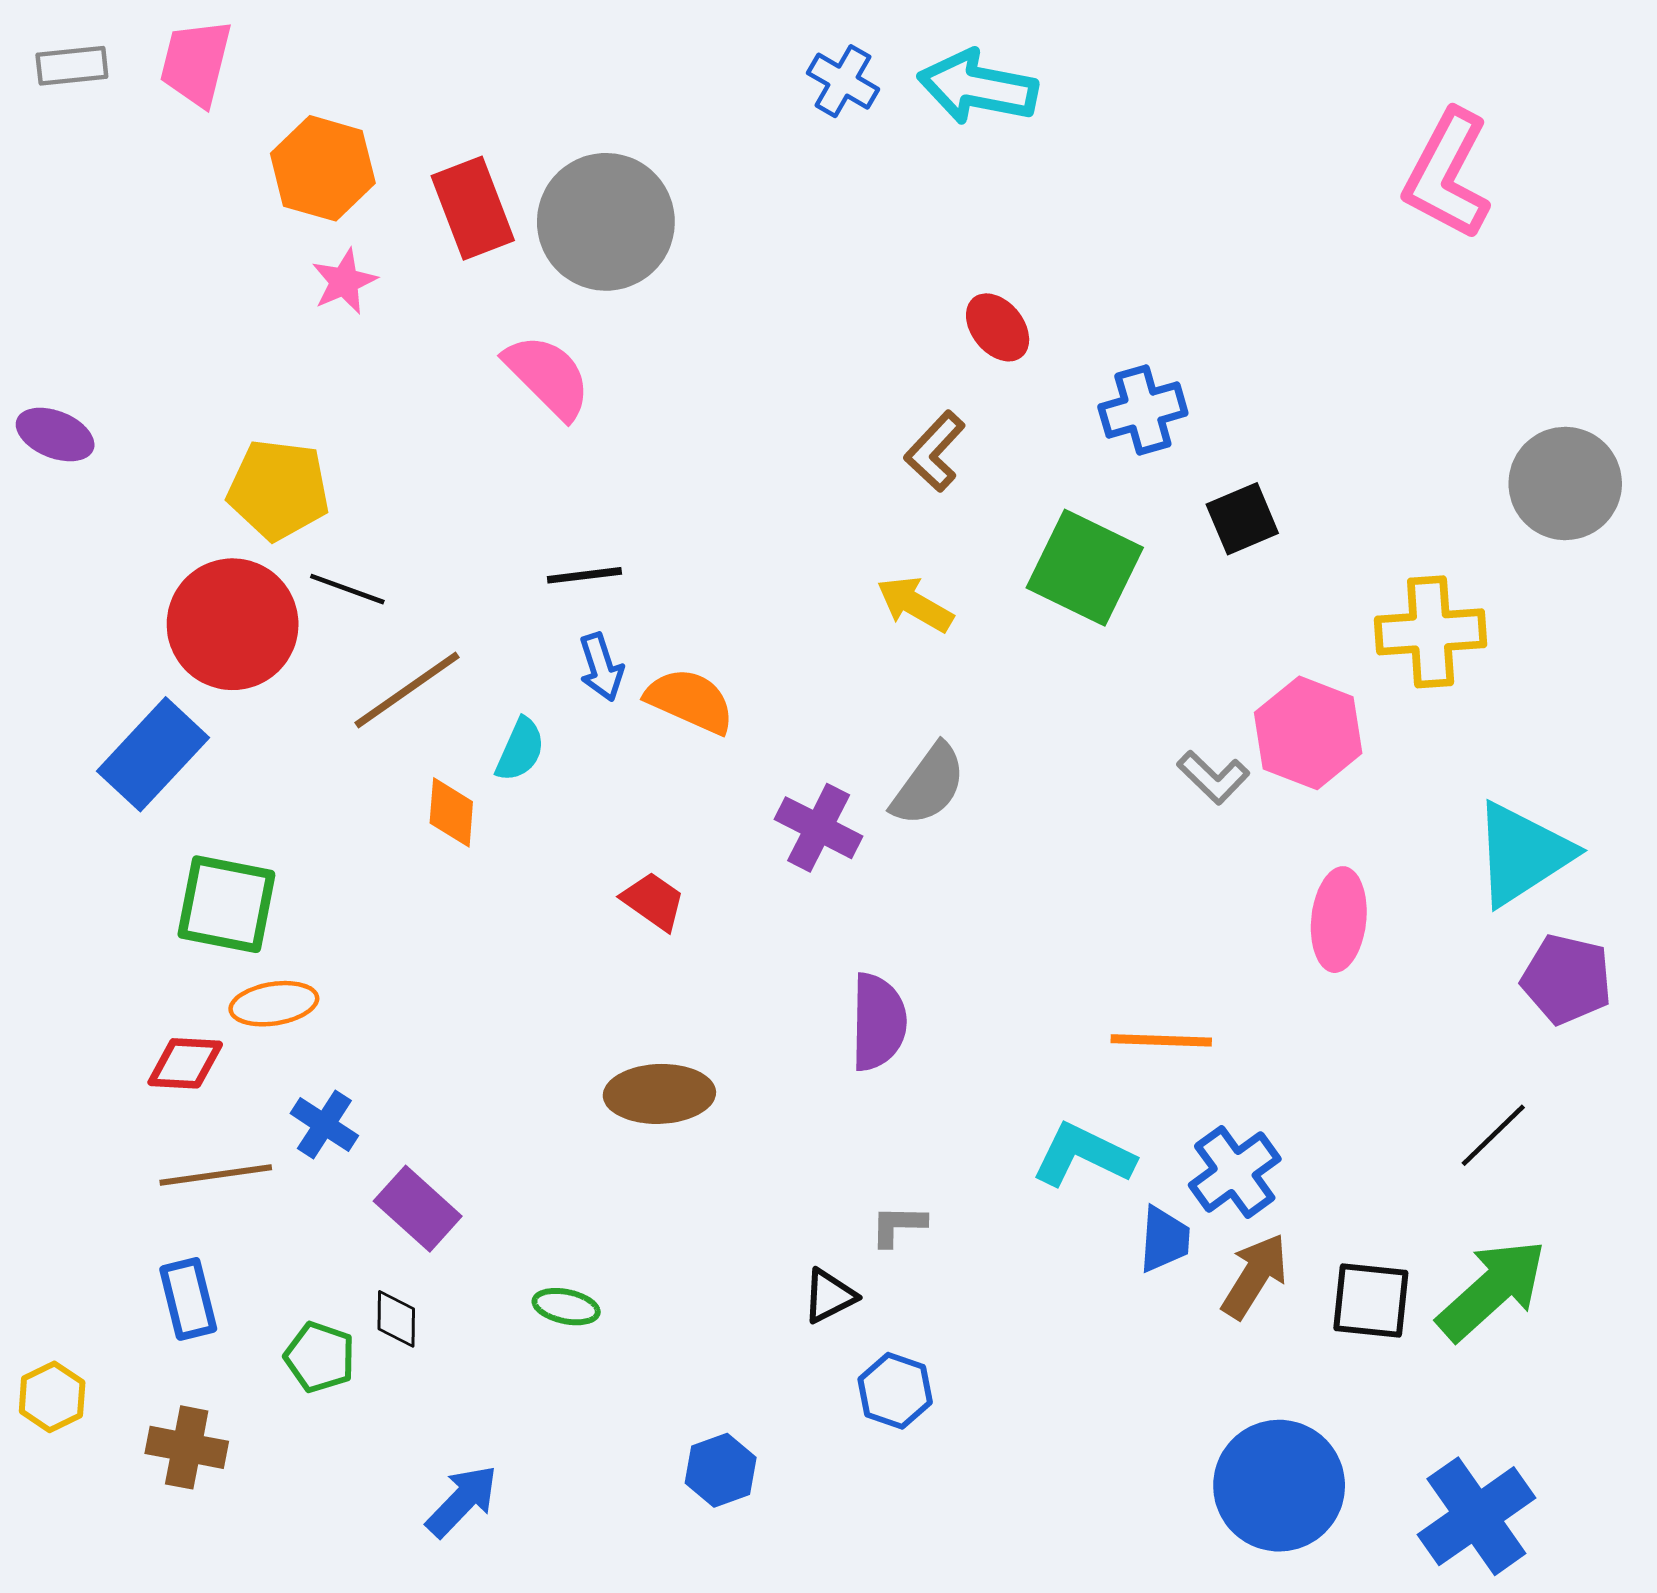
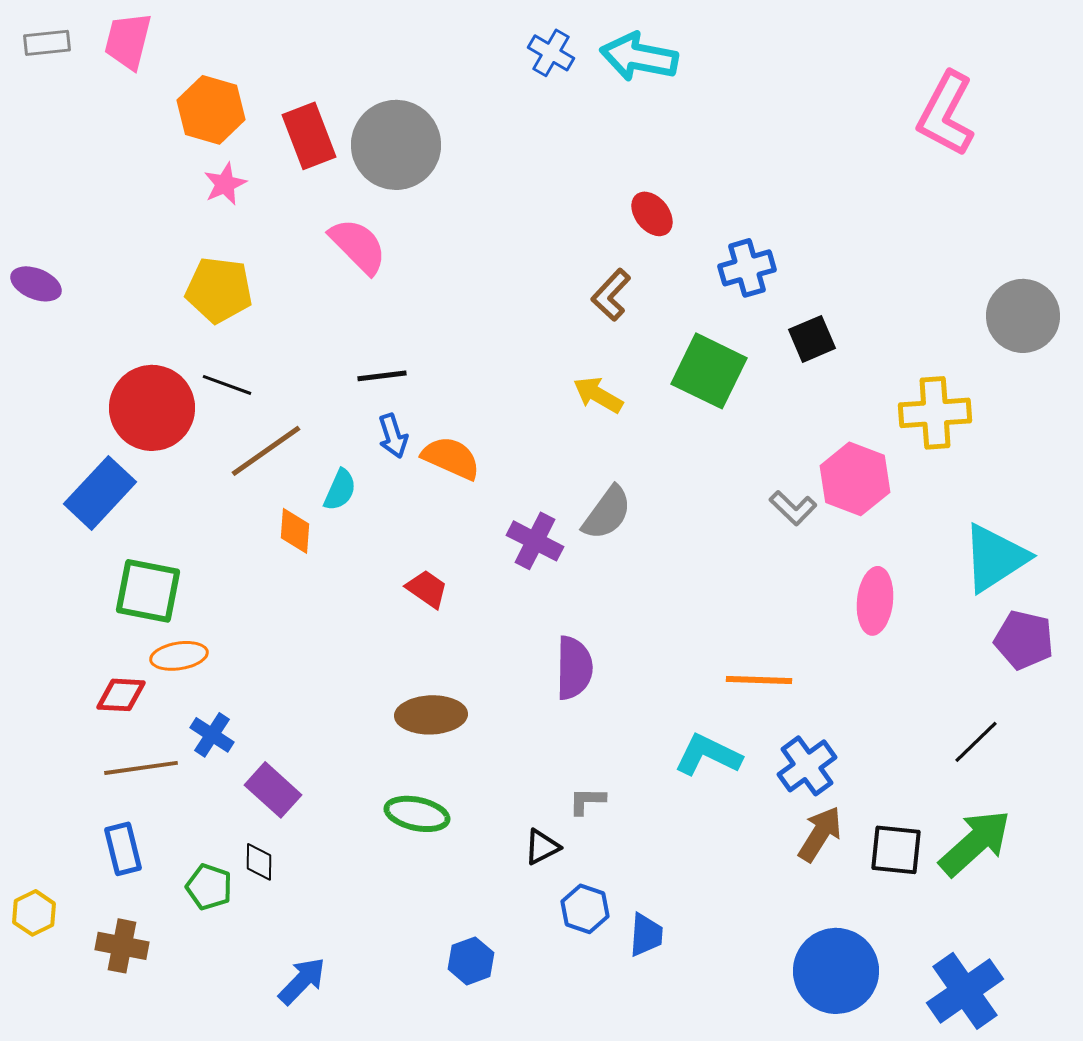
yellow pentagon: (278, 490) -> (219, 290), moved
blue trapezoid: (1164, 1239) -> (646, 935), moved
green ellipse: (566, 1307) -> (417, 814), moved, size x1.5

